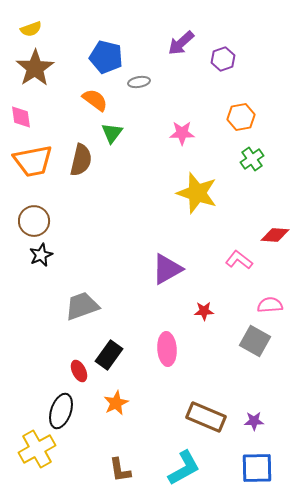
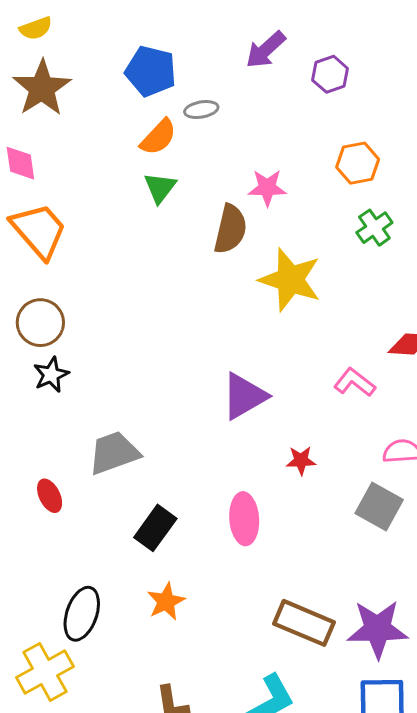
orange semicircle: (95, 100) -> (158, 137), moved, turned 96
brown semicircle: (81, 160) -> (230, 229), moved
orange trapezoid: (33, 161) -> (39, 231), turned -120
red ellipse: (79, 371) -> (50, 496), moved
purple star: (254, 421) -> (378, 629), size x2.0

